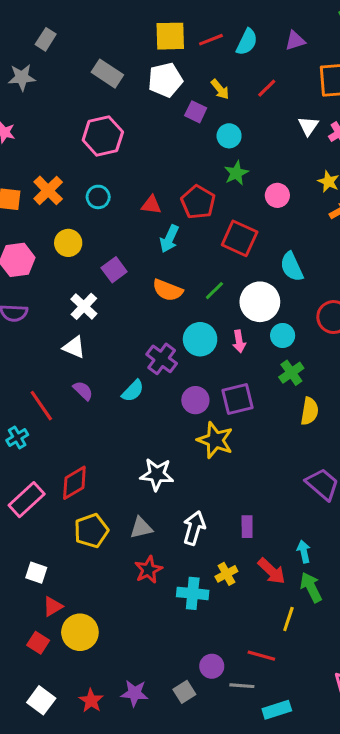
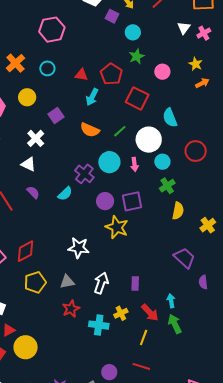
yellow line: (288, 619) -> (144, 337), moved

